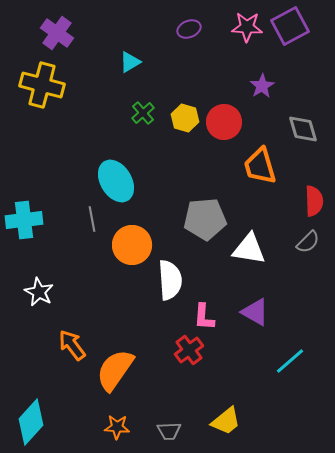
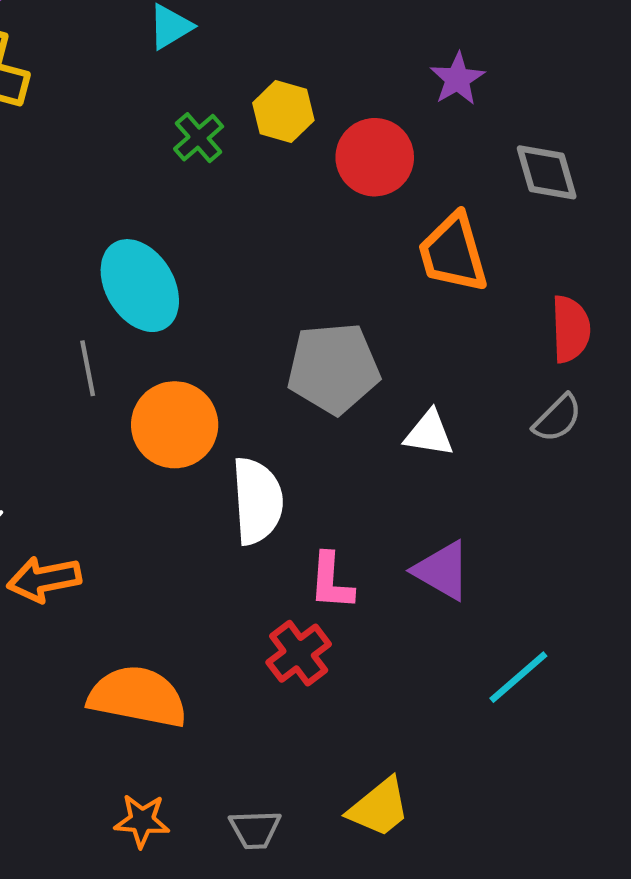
yellow hexagon: (185, 118) -> (283, 112), moved
white triangle: (249, 249) -> (429, 433), size x0.7
orange arrow: (72, 345) -> (44, 579), moved, turned -64
orange semicircle: (115, 370) -> (138, 697), turned 66

